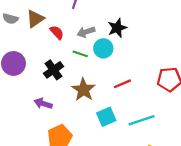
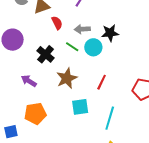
black cross: (54, 70) -> (45, 54), turned -30
red line: (122, 84) -> (102, 82), turned -56
cyan line: (142, 120) -> (110, 118), turned -70

